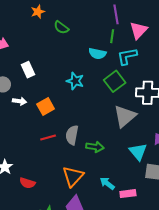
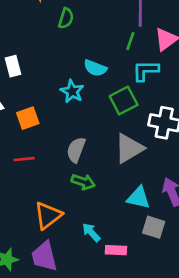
green semicircle: (61, 27) -> (66, 18), turned -119
cyan semicircle: (97, 53) -> (95, 68), moved
gray semicircle: (72, 135) -> (76, 150), moved
cyan triangle: (138, 152) -> (138, 198), turned -48

